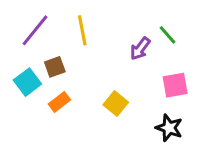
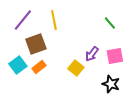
purple arrow: (140, 49) -> (92, 54), moved
brown square: (55, 67) -> (36, 44), size x1.5
cyan square: (27, 82) -> (18, 65), moved

